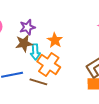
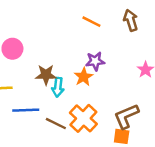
purple star: (27, 27) -> (95, 61), moved
orange cross: (49, 64) -> (83, 118), moved

